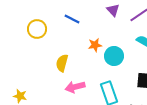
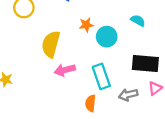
yellow semicircle: (62, 63) -> (51, 44), size x1.4

